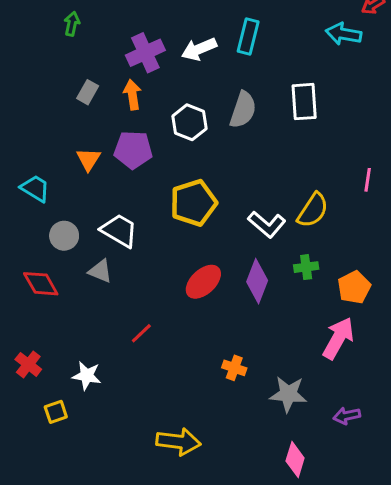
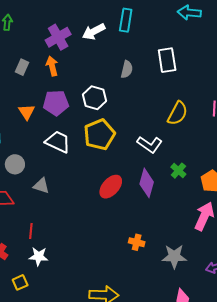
gray semicircle: (243, 110) -> (127, 69), size x0.7
white hexagon: (189, 122) -> (95, 98), moved
yellow semicircle: (313, 210) -> (178, 113), moved
white trapezoid: (119, 231) -> (58, 142), moved
green cross: (306, 267) -> (178, 171), turned -35
red line: (141, 333) -> (31, 231), moved, turned -35

